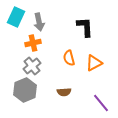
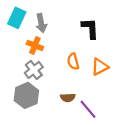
orange cross: (33, 43) -> (35, 45), turned 35
purple line: (101, 103) -> (88, 109), moved

